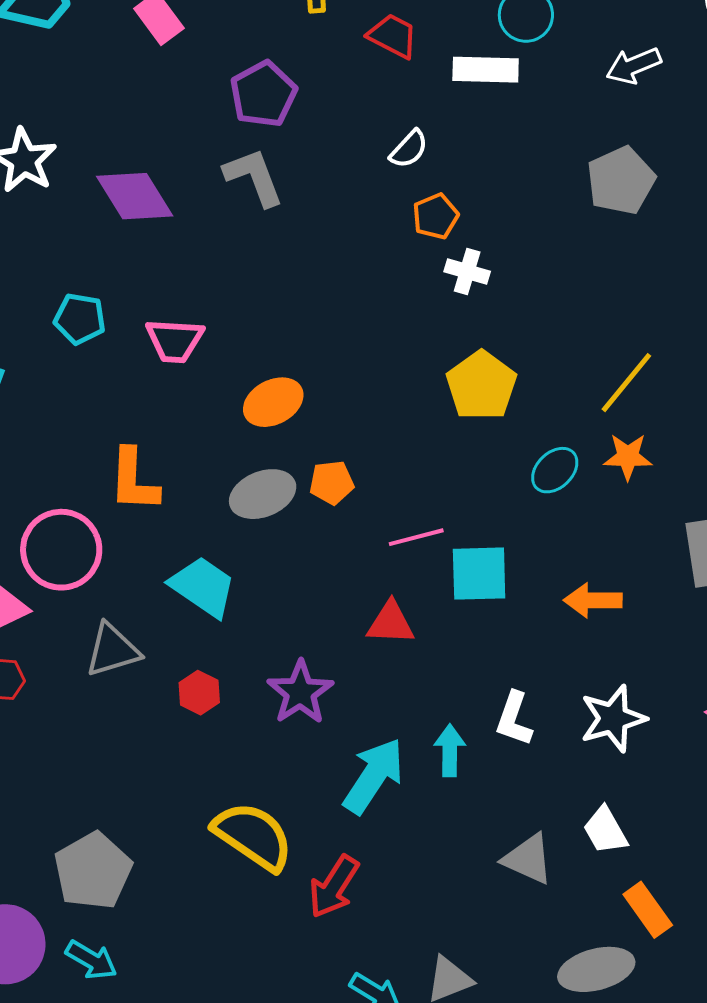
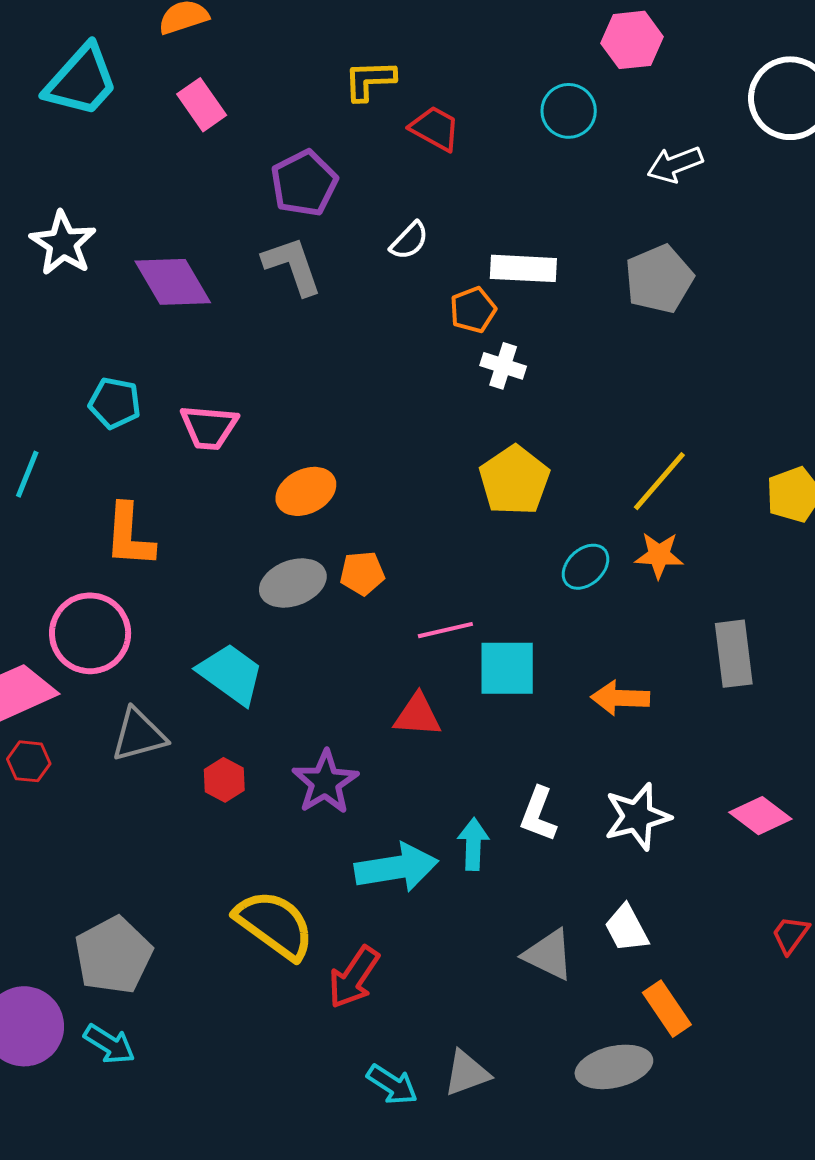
white rectangle: (486, 70) -> (523, 268), moved
white semicircle: (409, 149) -> (409, 241), moved
orange L-shape: (134, 480) -> (129, 536), moved
cyan arrow: (374, 776) -> (396, 868), turned 46

